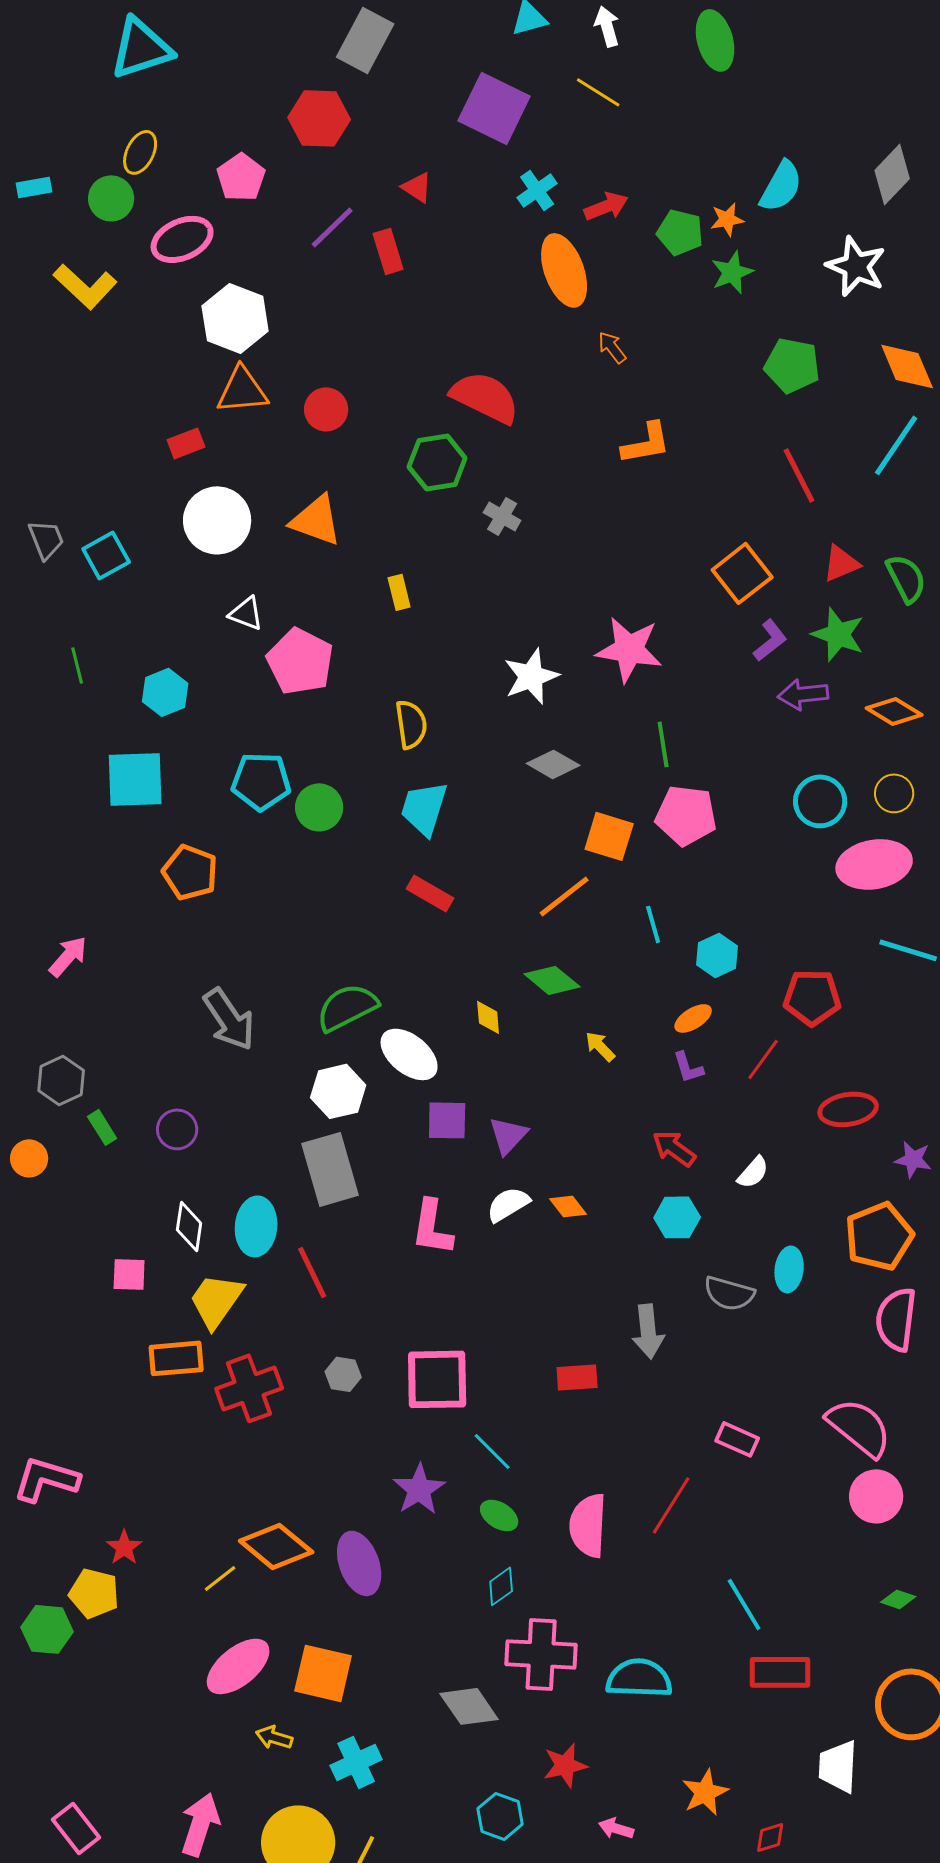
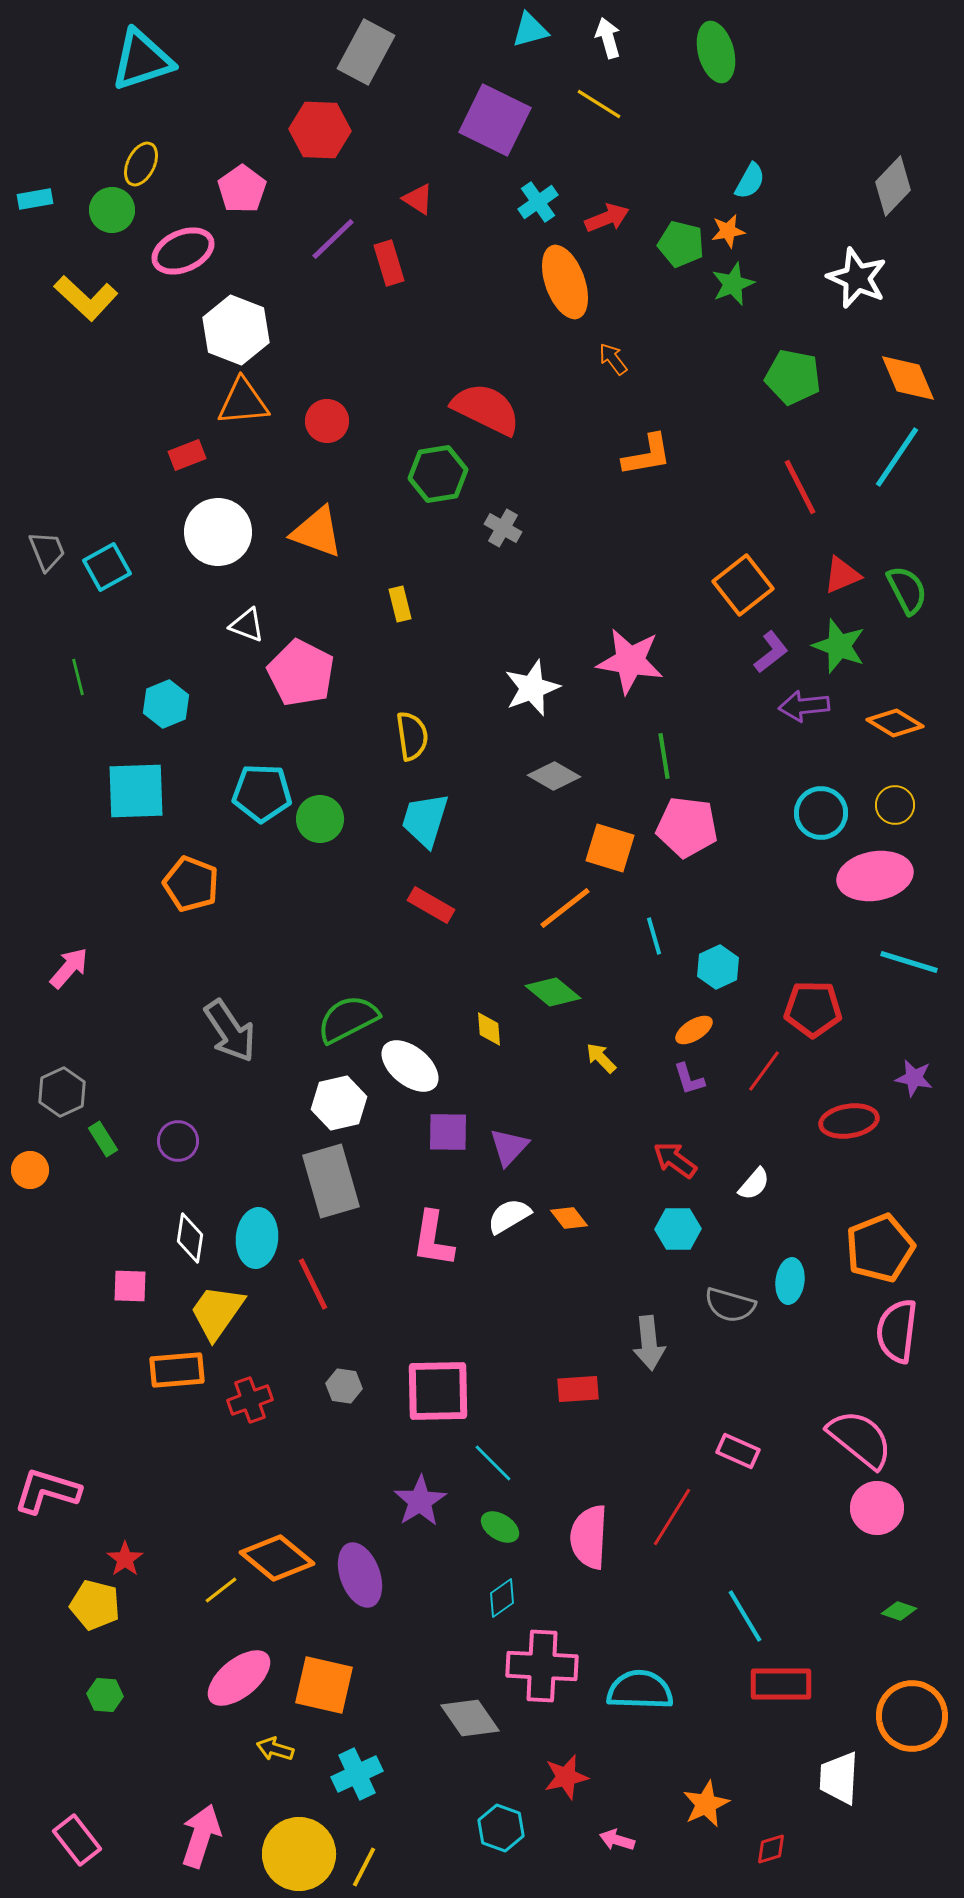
cyan semicircle: (781, 186) -> (750, 181), moved, size x0.7
purple star: (913, 1159) -> (914, 1078), moved
red cross: (249, 1388) -> (250, 1400), size x0.7
green hexagon: (47, 1629) -> (105, 1695), moved, size x0.7

